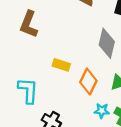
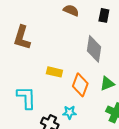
cyan star: (102, 111) -> (69, 112), moved

